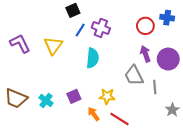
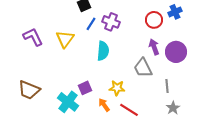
blue cross: (167, 18) -> (175, 12), turned -32
gray line: (155, 87) -> (167, 86), moved
cyan cross: (46, 100) -> (68, 102), moved, size x1.5
gray star: (172, 110) -> (173, 108), moved

